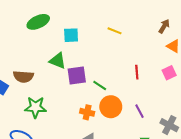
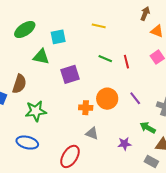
green triangle: (58, 61) -> (41, 57), moved
brown semicircle: (23, 77) -> (19, 84), turned -66
green line: (100, 86) -> (105, 59), moved

